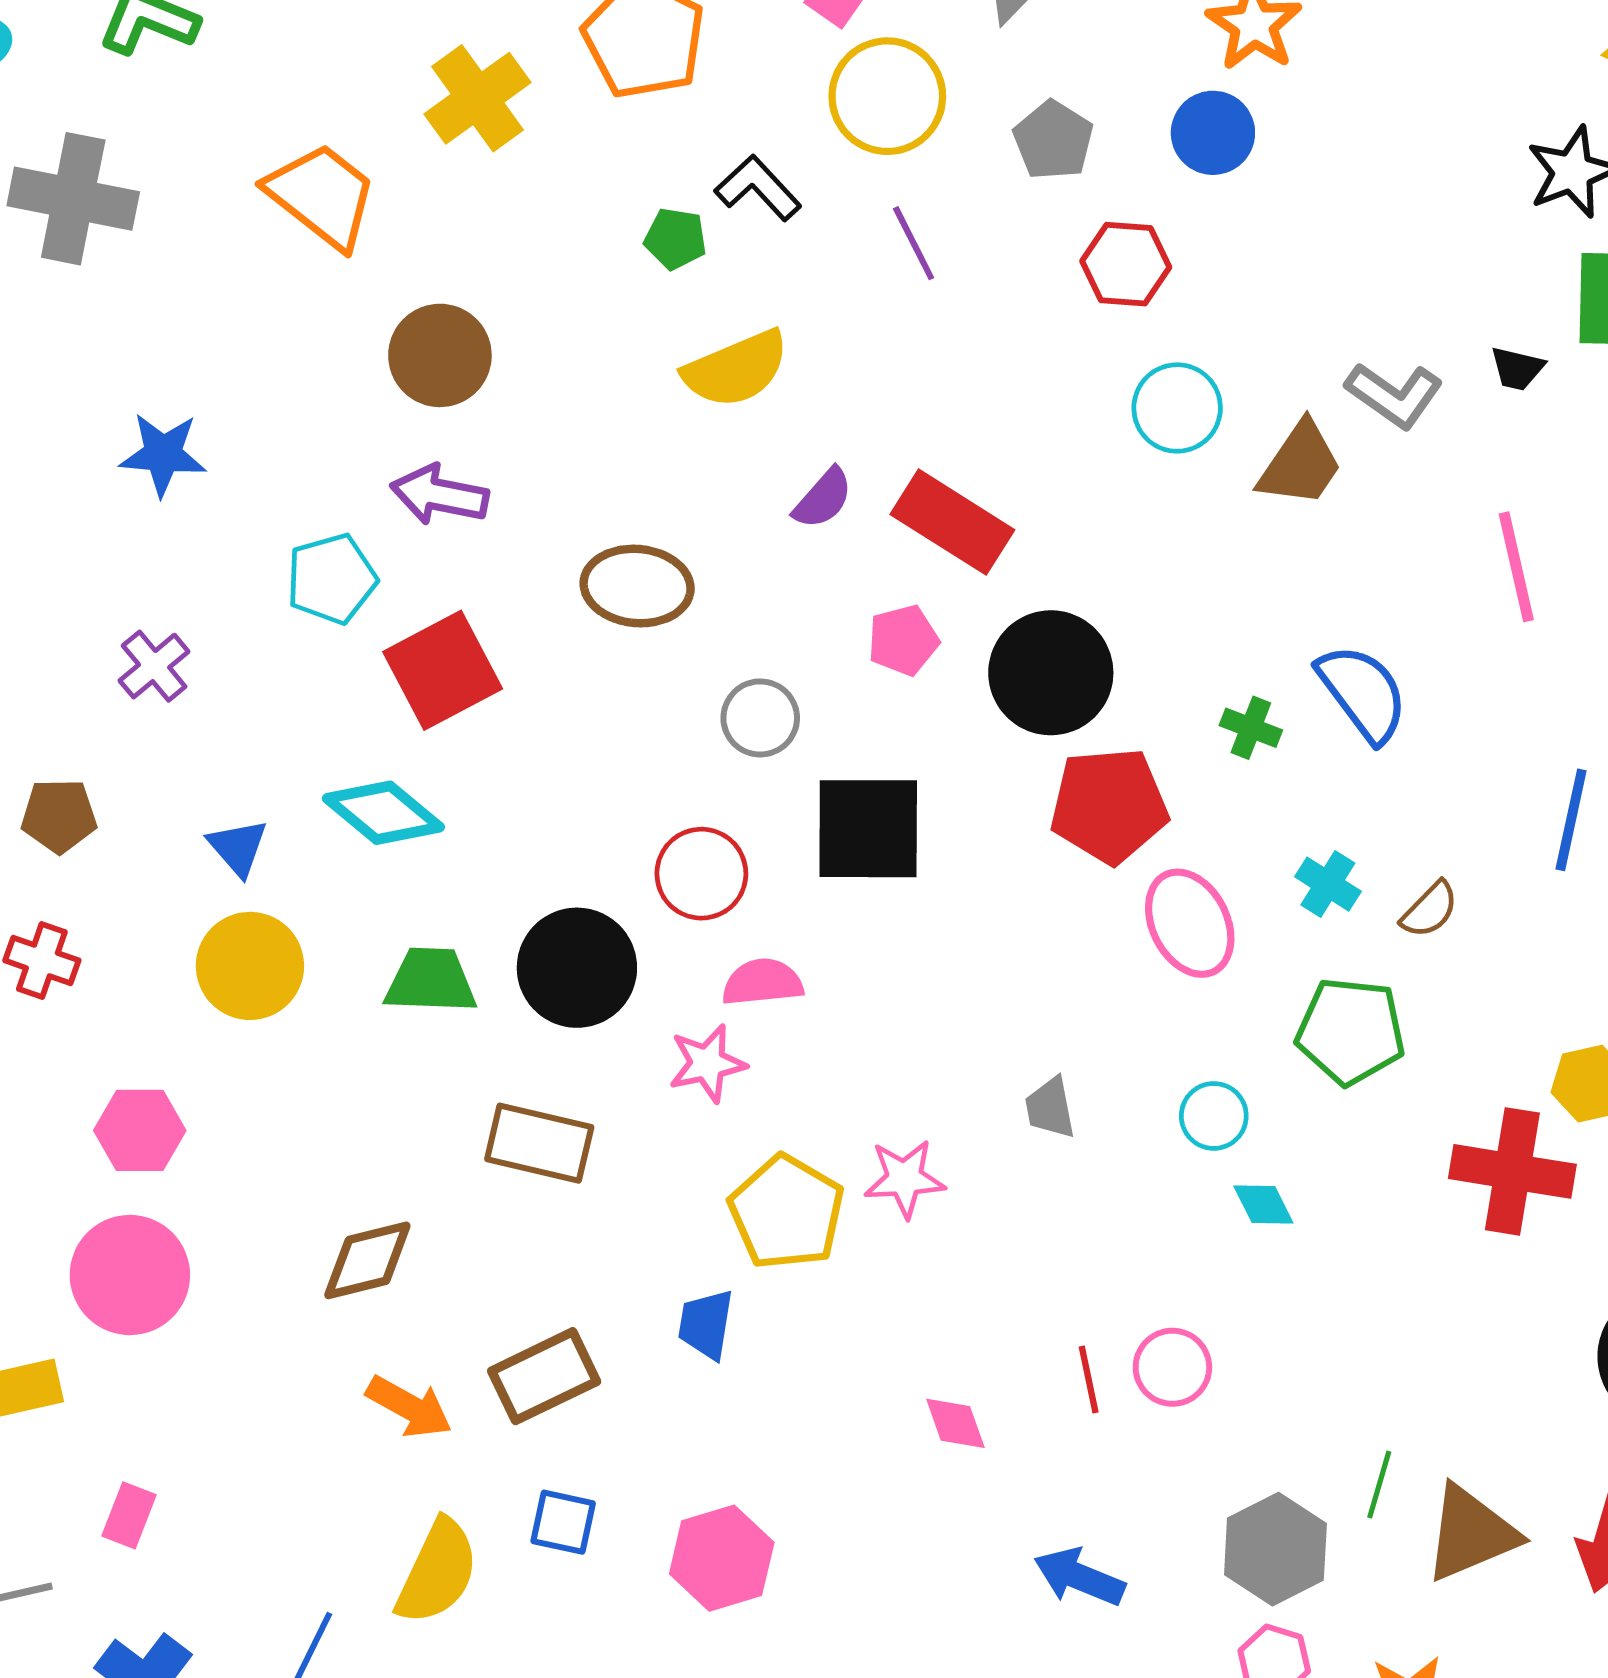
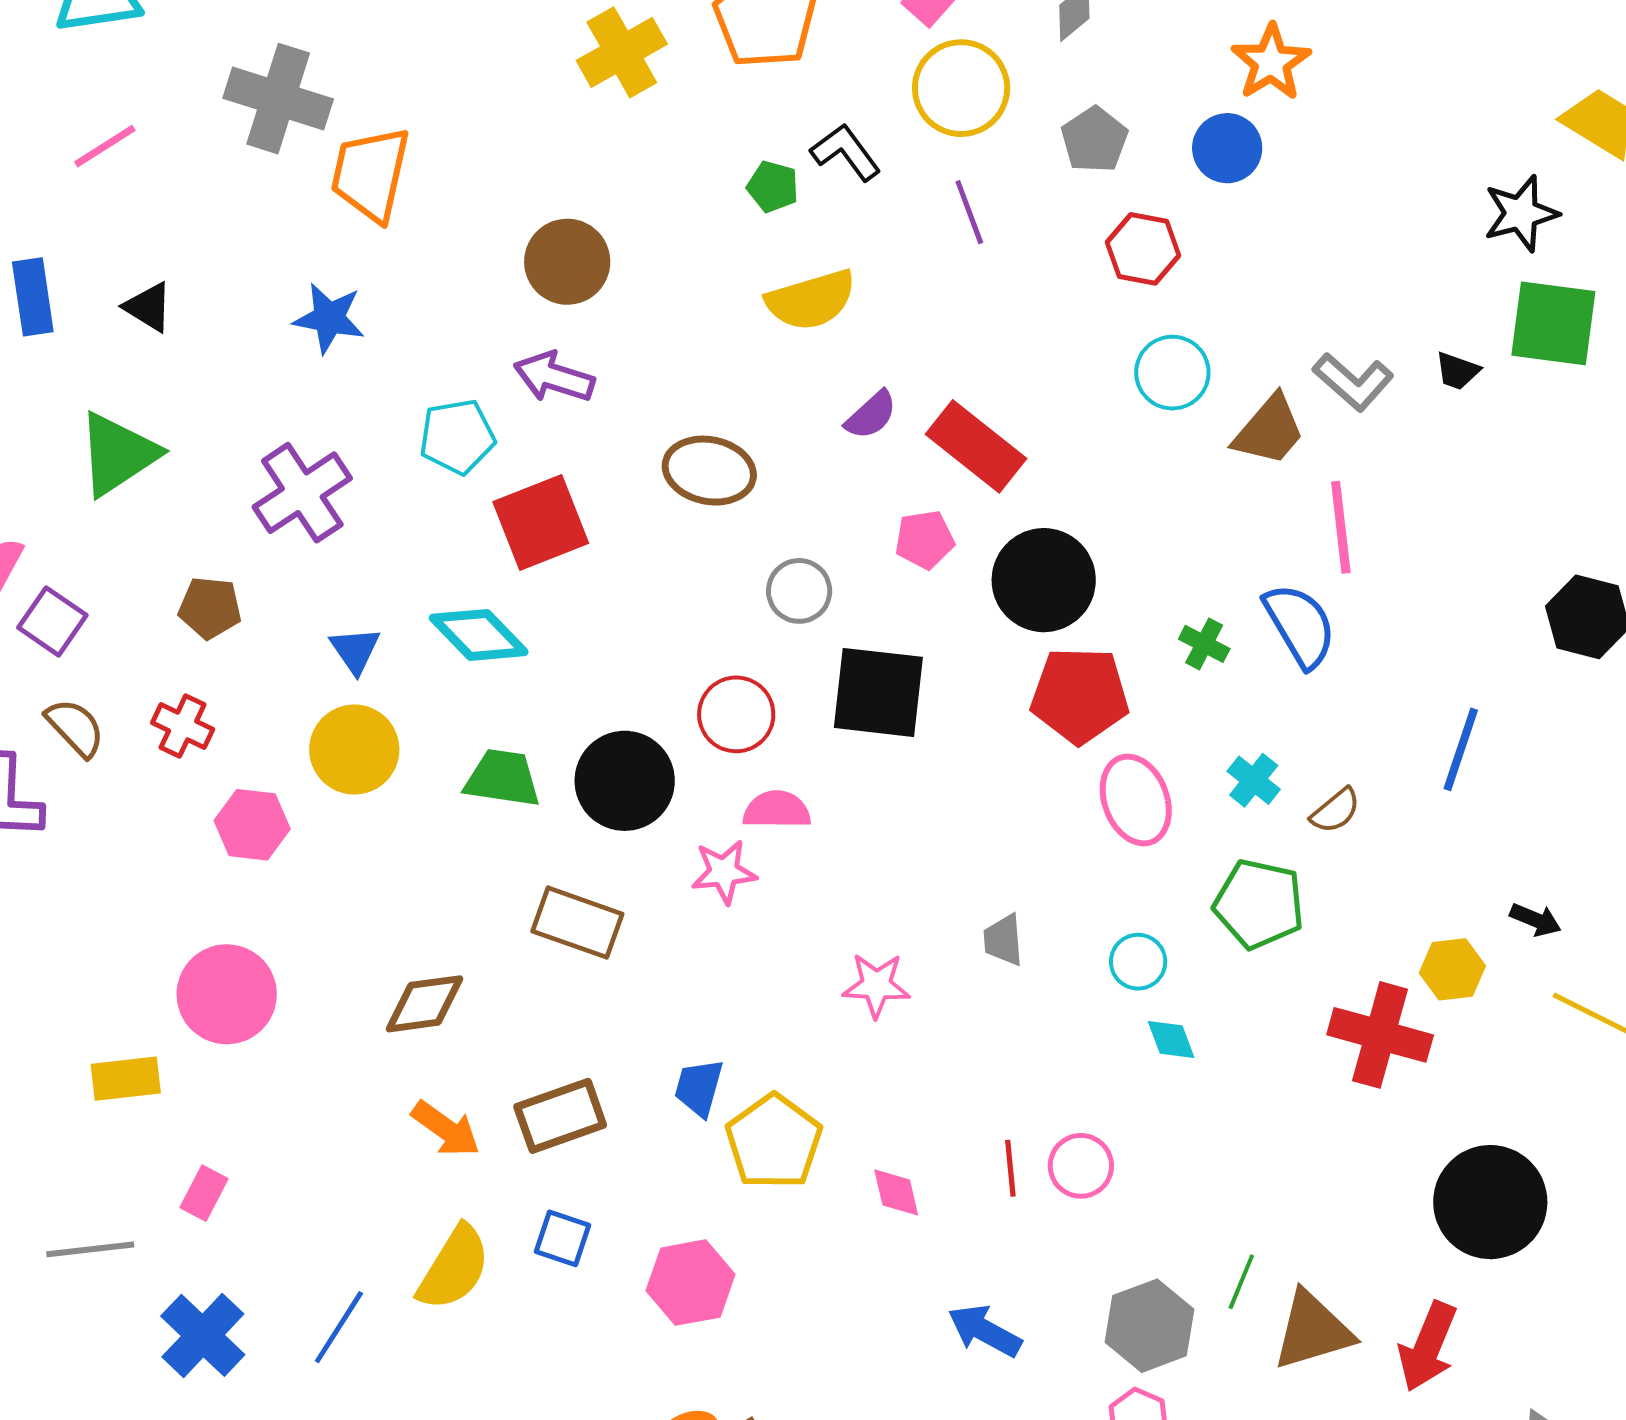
orange trapezoid: (322, 196) -> (370, 174), moved, turned -122
pink line: (1516, 567) -> (1341, 527), moved
purple cross: (154, 666) -> (302, 493), size x1.6
pink hexagon: (140, 1130) -> (252, 825), moved
yellow pentagon: (787, 1212) -> (774, 1142), moved

